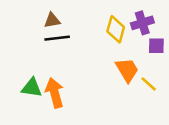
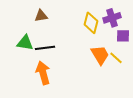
black line: (57, 38) -> (45, 48), moved
yellow line: (149, 84) -> (116, 58), moved
green triangle: (32, 88) -> (25, 43), moved

